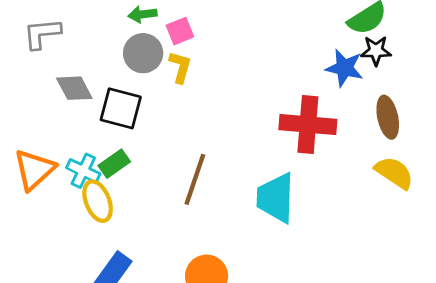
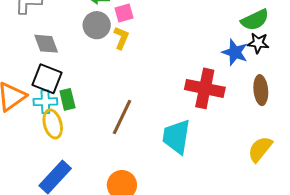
black square: (121, 108) -> (47, 79), moved
green rectangle: (114, 164) -> (67, 99), turned -75
cyan cross: (83, 171) -> (45, 102), turned -35
yellow semicircle: (394, 173) -> (260, 149), moved, turned -92

